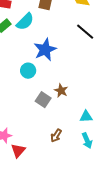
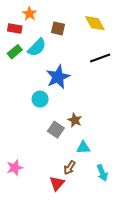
black line: (85, 32) -> (100, 58), turned -60
cyan triangle: (86, 117) -> (83, 148), moved
red triangle: (18, 151) -> (57, 183), moved

